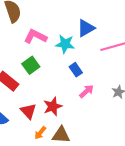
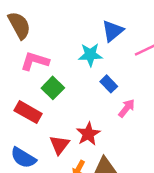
pink L-shape: (35, 36) -> (35, 61), moved
red triangle: (28, 111) -> (59, 145), turned 30

